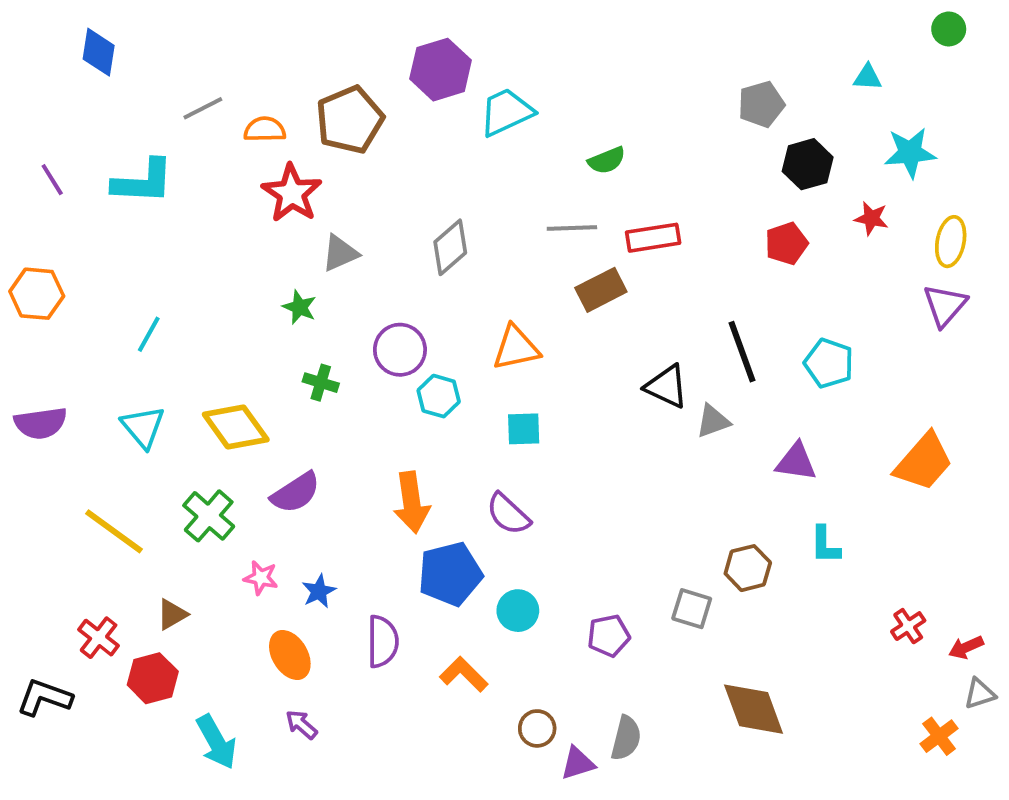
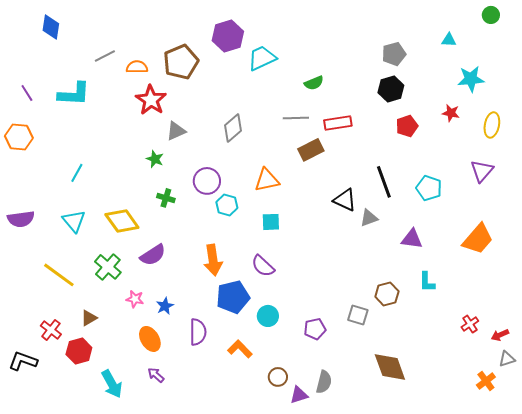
black hexagon: (808, 164) -> (391, 89), moved
orange hexagon: (37, 294) -> (19, 137), moved
purple triangle: (945, 305) -> (482, 171), moved

